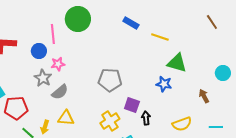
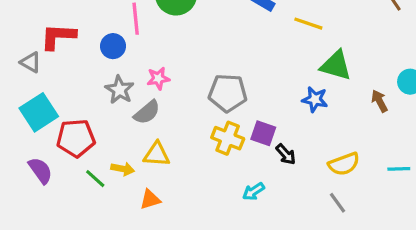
pink star: (58, 64) -> (158, 78), moved
brown arrow: (204, 96) -> (379, 101), moved
black arrow: (146, 118) -> (286, 154), turned 144
yellow cross: (110, 121) -> (228, 138), moved, turned -36
yellow arrow: (45, 127) -> (123, 169), turned -96

